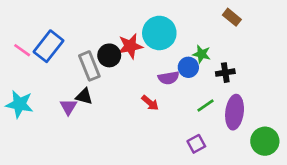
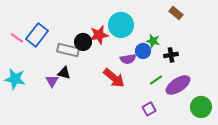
gray rectangle: (89, 66) -> (68, 50), turned -55
red arrow: (150, 103) -> (114, 78), size x1.6
purple ellipse: (235, 112) -> (178, 85), turned 50

